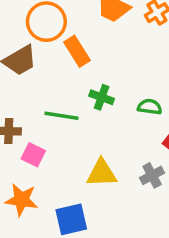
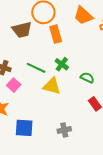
yellow triangle: (102, 173) -> (52, 86), moved
gray cross: (152, 175) -> (64, 130), moved

